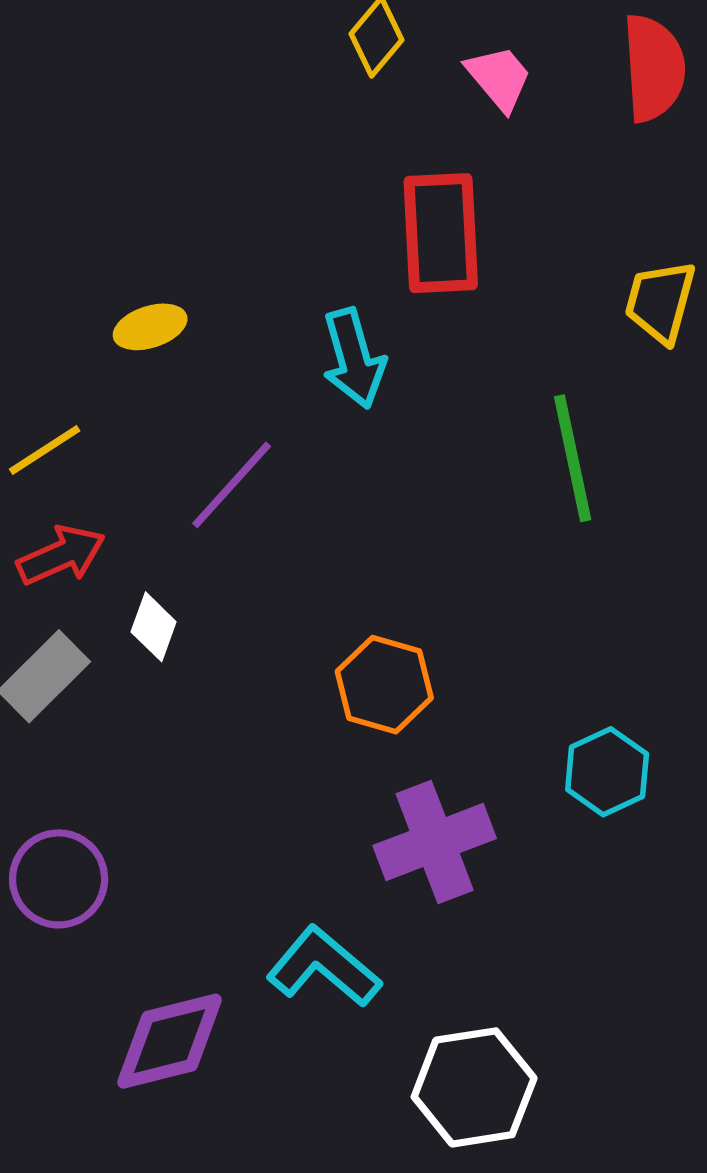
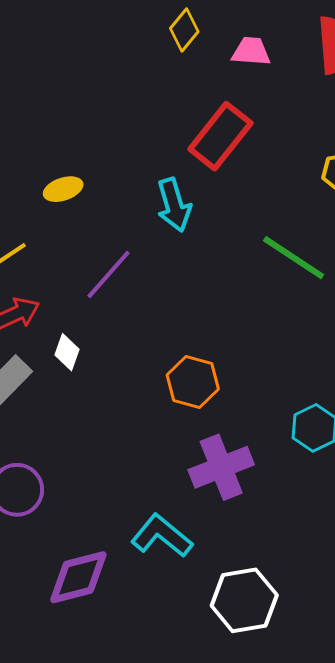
pink trapezoid: (499, 78) -> (251, 51), turned -45
red rectangle: (441, 233) -> (220, 136), turned 42
green line: (573, 458) -> (294, 258), turned -44

